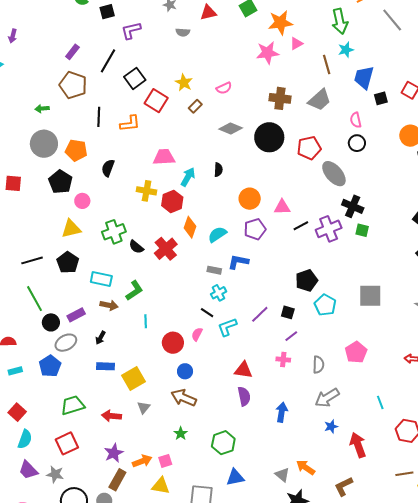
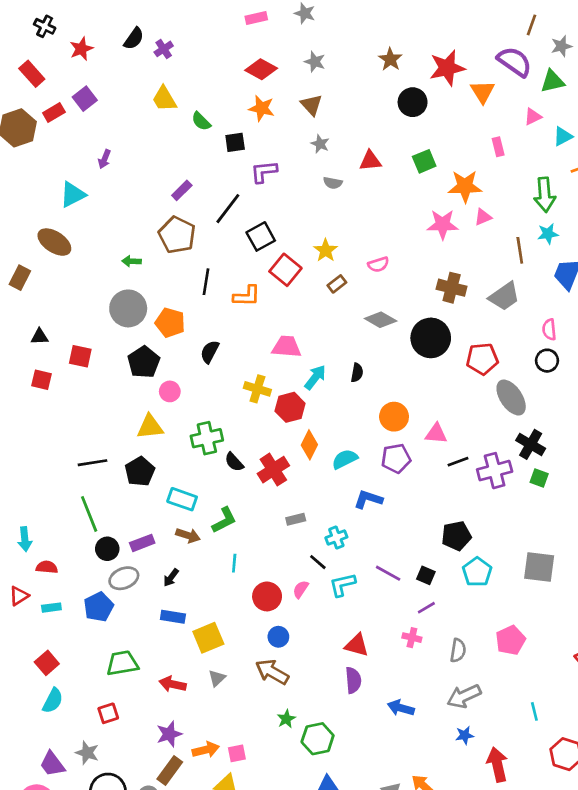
gray rectangle: (214, 270) -> (296, 519), moved, turned -32
purple line: (260, 314) -> (388, 573), turned 66
blue arrow: (282, 412) -> (401, 708), turned -90
green star: (181, 433) -> (286, 719), moved
red square: (67, 443) -> (108, 713), size x0.7
purple trapezoid: (28, 470) -> (52, 764), moved

